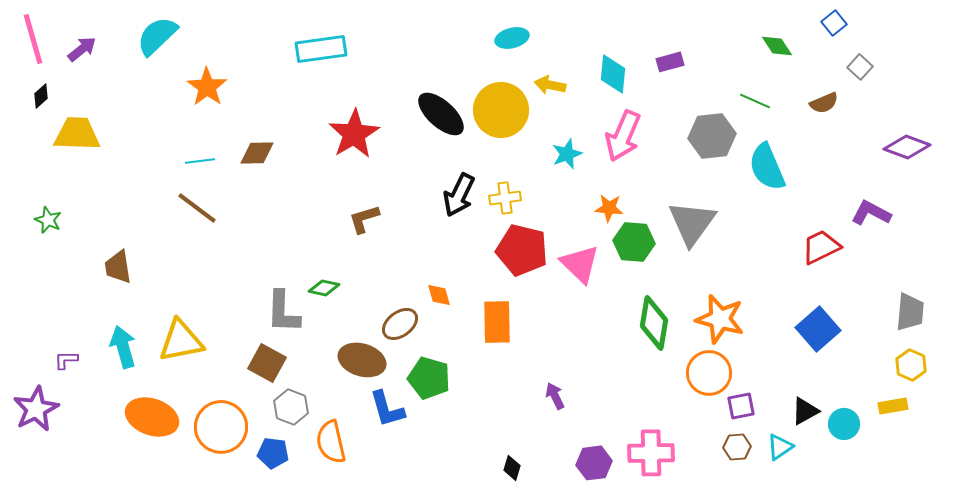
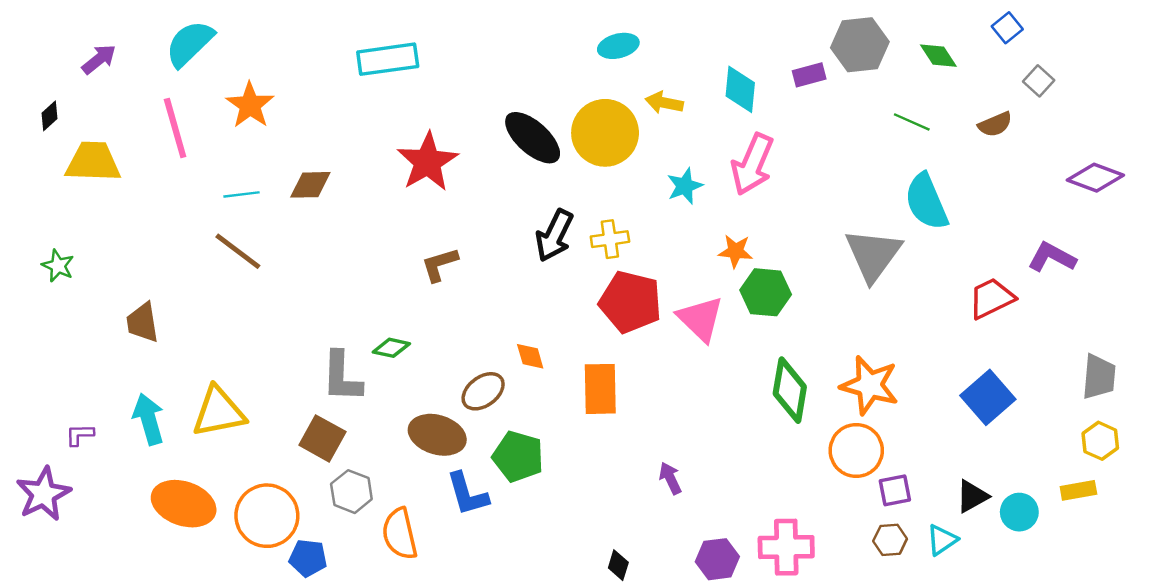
pink line: (33, 39) -> (175, 128), moved
gray hexagon: (712, 136) -> (860, 45), moved
gray triangle: (692, 223) -> (873, 255), moved
blue pentagon: (273, 453) -> (308, 558), moved

